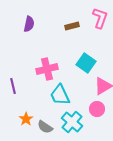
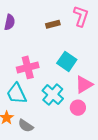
cyan trapezoid: (60, 95) -> (17, 94), moved
cyan cross: (72, 122) -> (53, 95), moved

